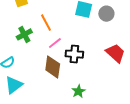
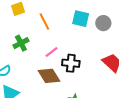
orange line: (46, 23) -> (44, 21), moved
brown diamond: (53, 67) -> (49, 76), turned -40

